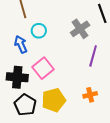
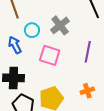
gray cross: (80, 29) -> (60, 25), moved
pink square: (43, 68) -> (50, 55), moved, turned -30

